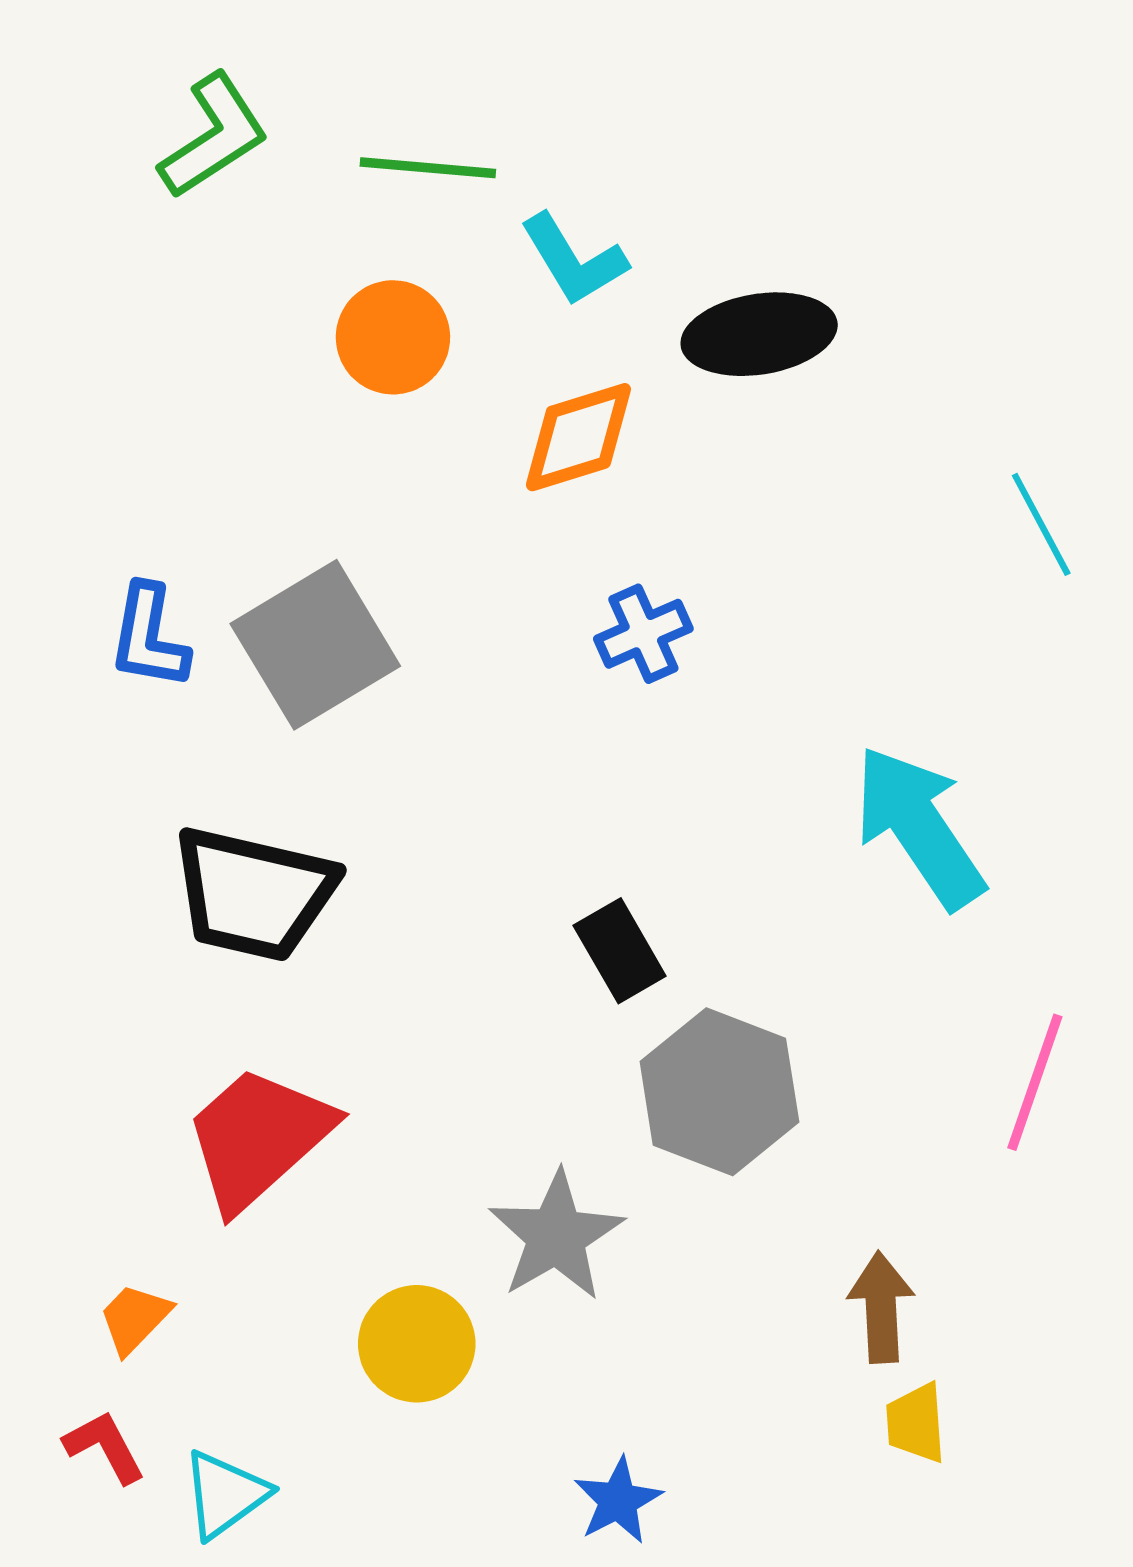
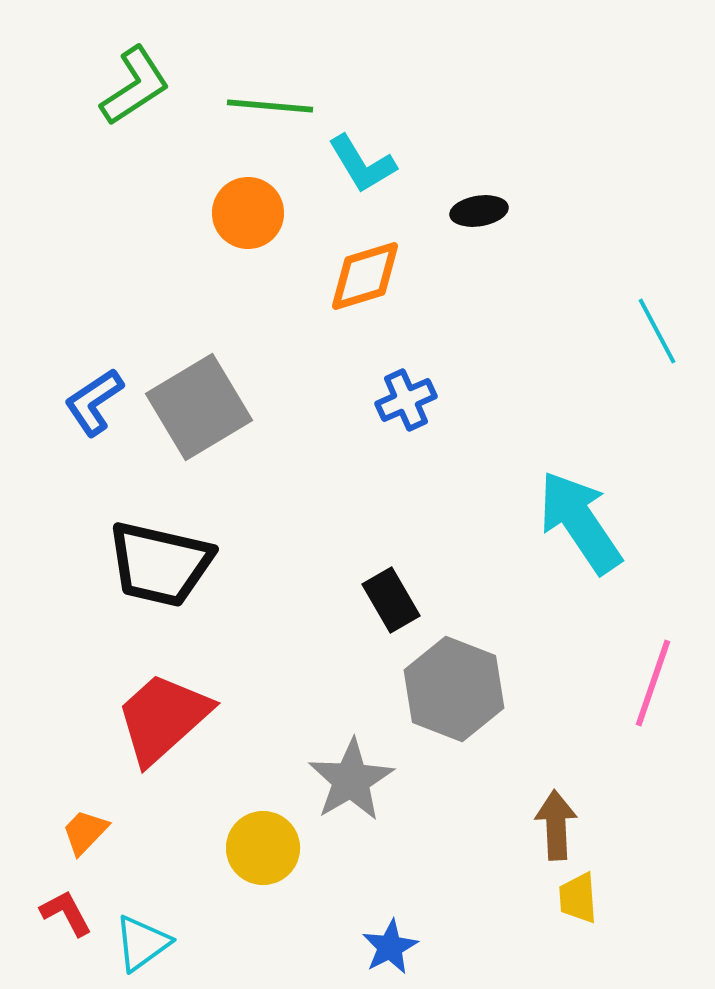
black ellipse: (759, 334) -> (479, 211), size x0.6
blue L-shape: (149, 637) -> (94, 402), turned 46

